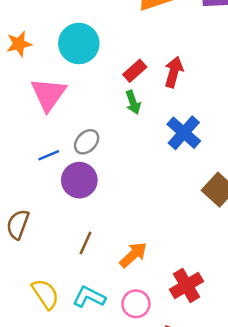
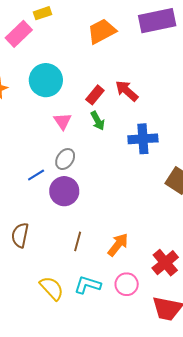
red arrow: (174, 72) -> (127, 91), turned -55
pink triangle: (48, 94) -> (63, 121), moved, size x0.6
blue cross: (184, 133) -> (143, 139), turned -36

